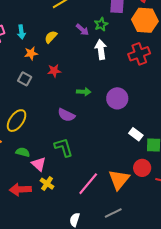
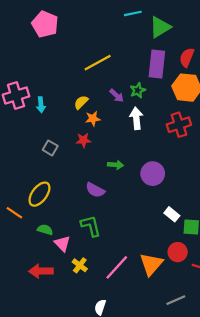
cyan arrow: (21, 32) -> (41, 105), moved
orange star: (31, 53) -> (93, 119), moved
yellow cross: (47, 184) -> (80, 265), moved
gray line: (113, 213) -> (176, 300), moved

